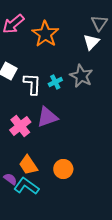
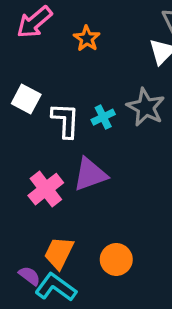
orange star: (45, 34) -> (87, 38), size x0.6
orange trapezoid: (28, 165) -> (59, 253), turned 60

